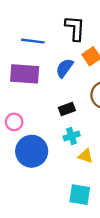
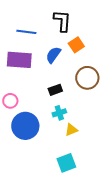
yellow triangle: (86, 156) -> (71, 130), turned -40
cyan square: (80, 195) -> (66, 163), turned -30

